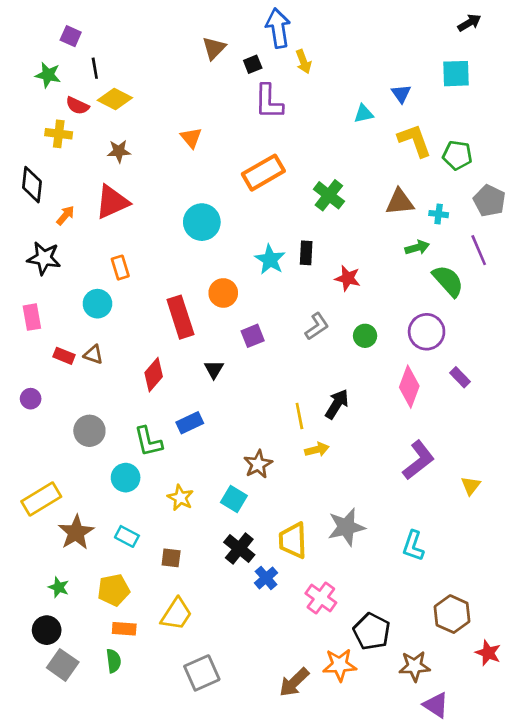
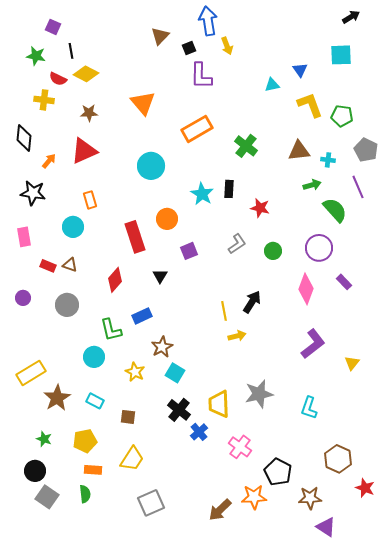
orange triangle: (191, 138) -> (143, 103), size x1.5
gray circle: (89, 431) -> (67, 305), moved
brown star: (258, 464) -> (162, 347), moved

